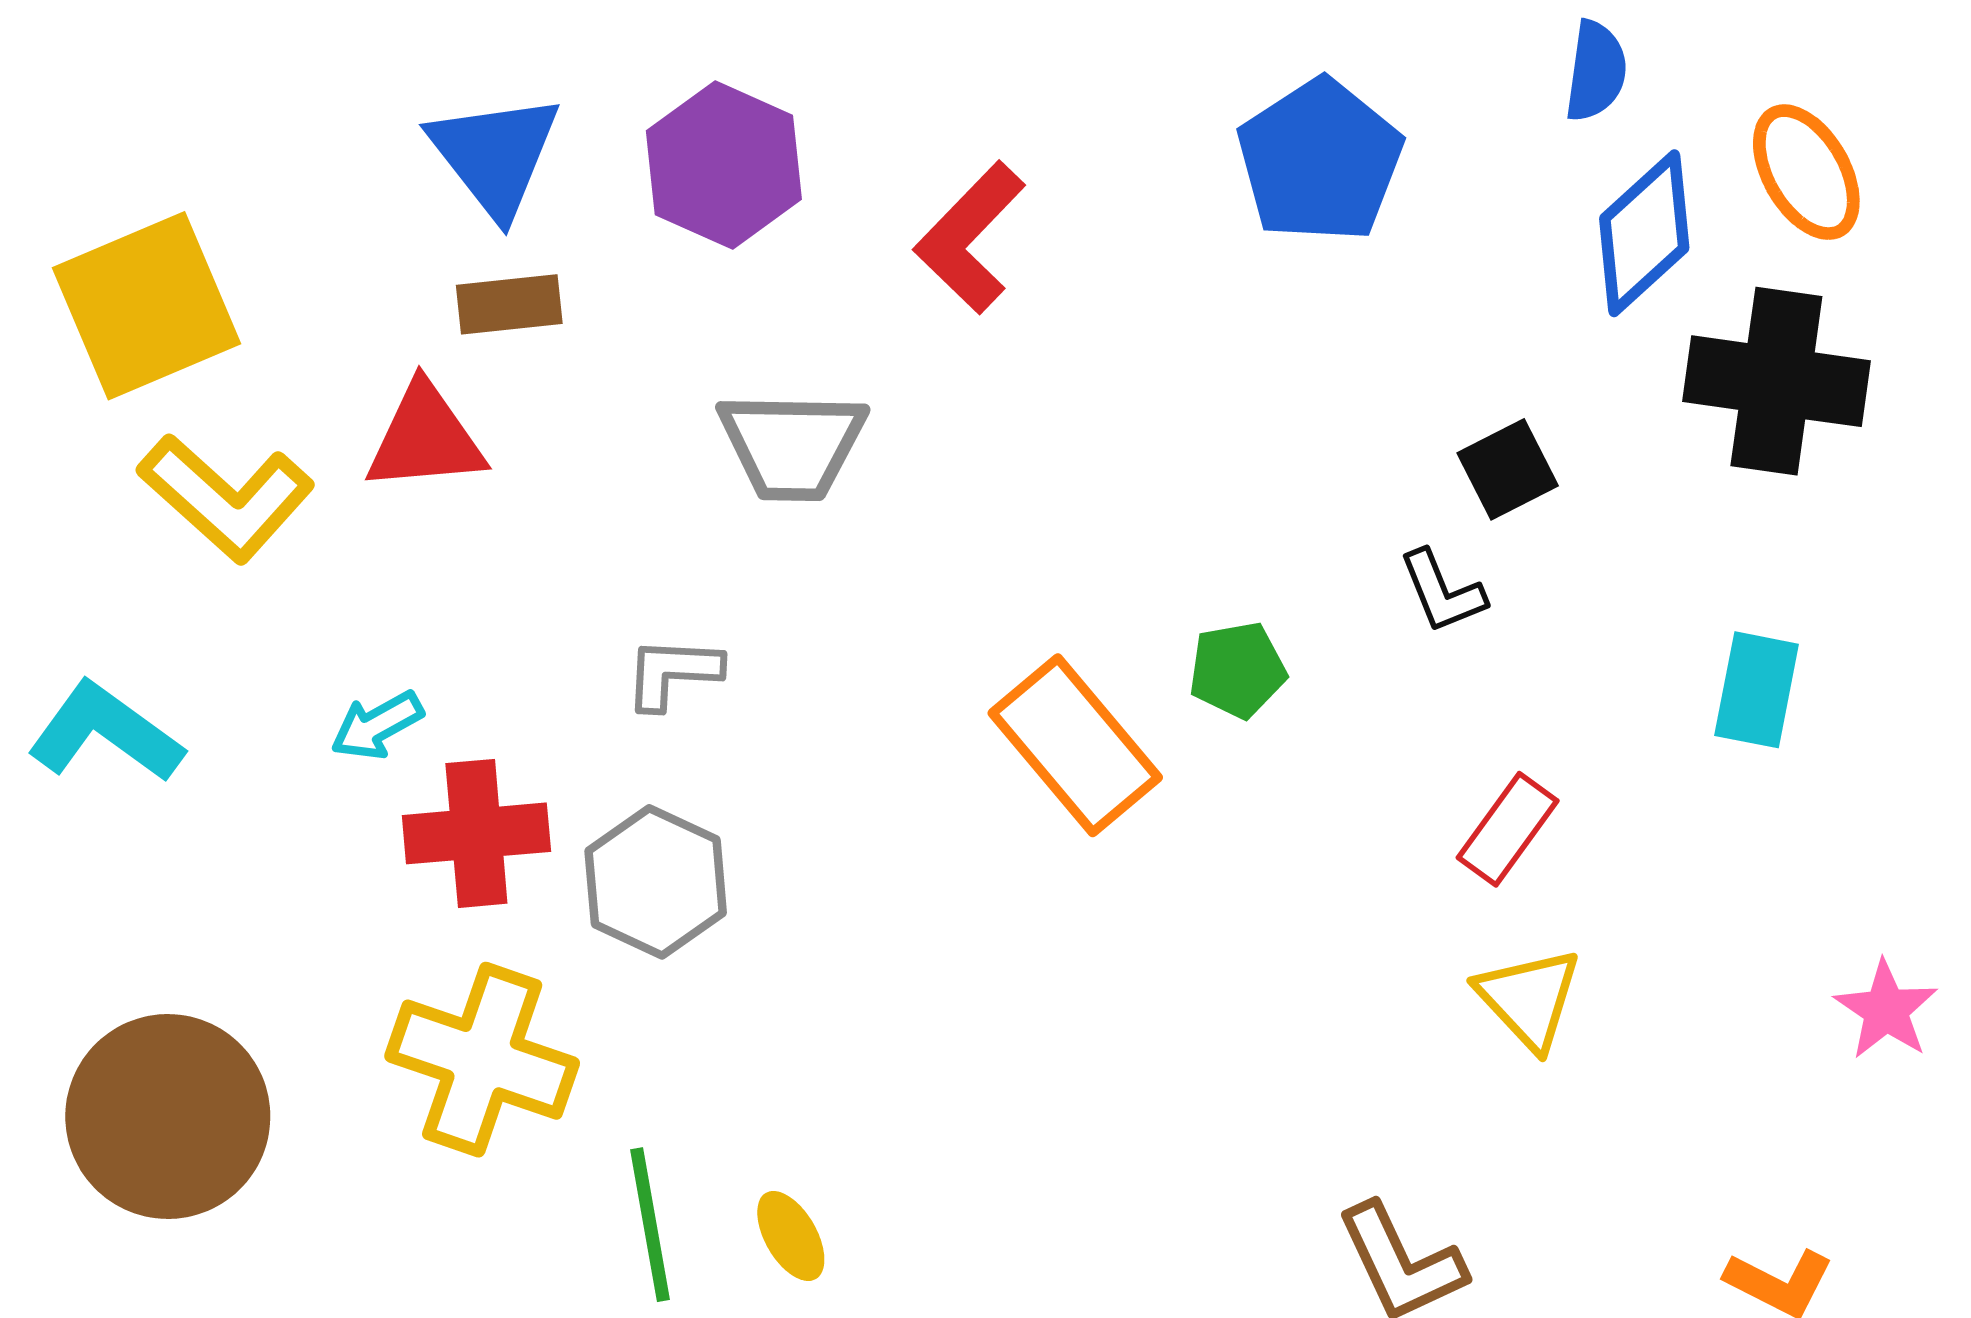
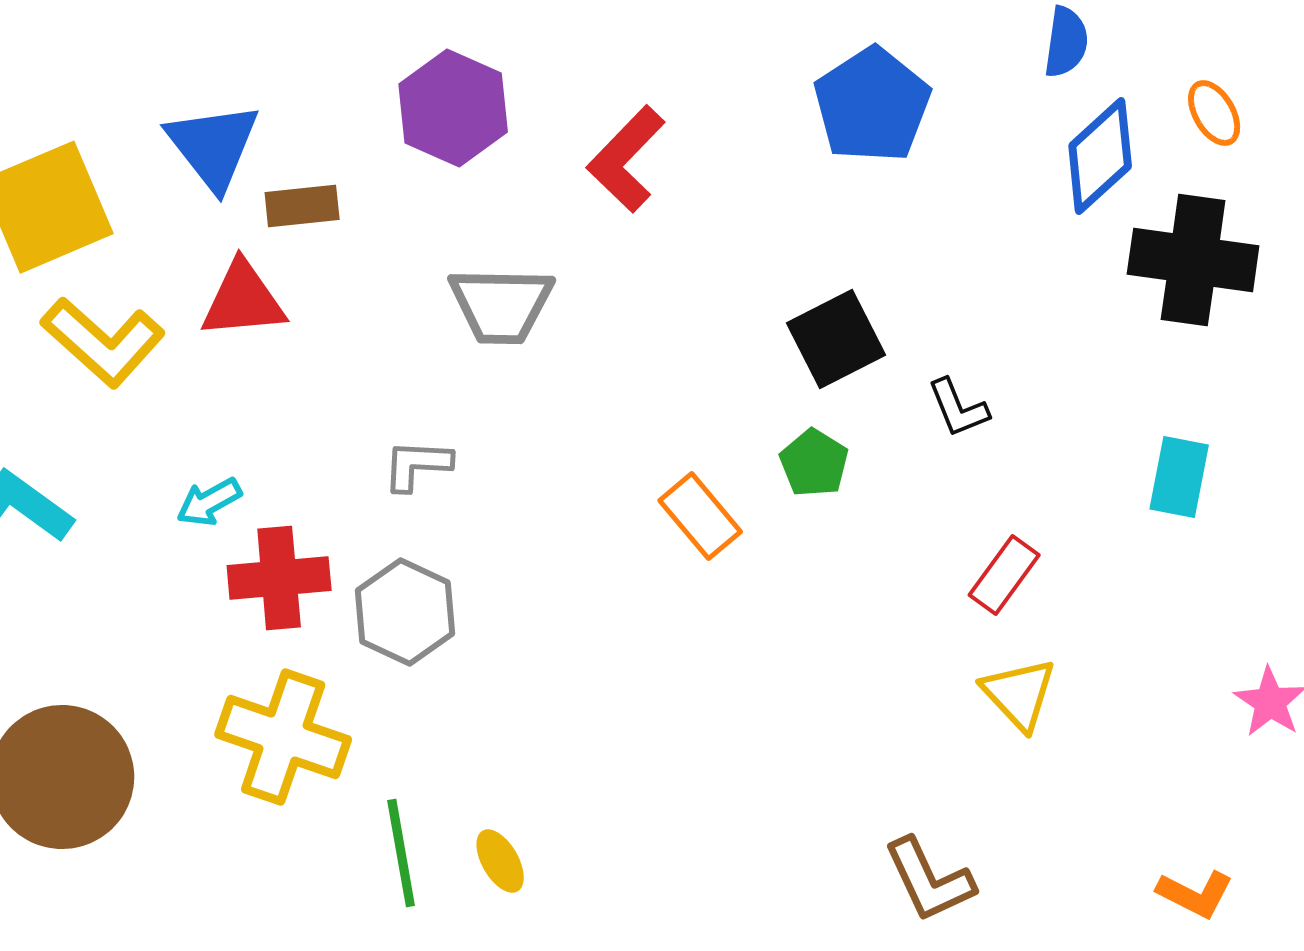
blue triangle: (495, 155) -> (213, 146), moved
orange ellipse: (1806, 172) -> (1214, 113), size x0.7
black square: (1508, 469) -> (836, 339), moved, size x1.4
green pentagon: (1237, 670) -> (814, 463), turned -30
orange rectangle: (1075, 745) -> (700, 516), size x0.7

